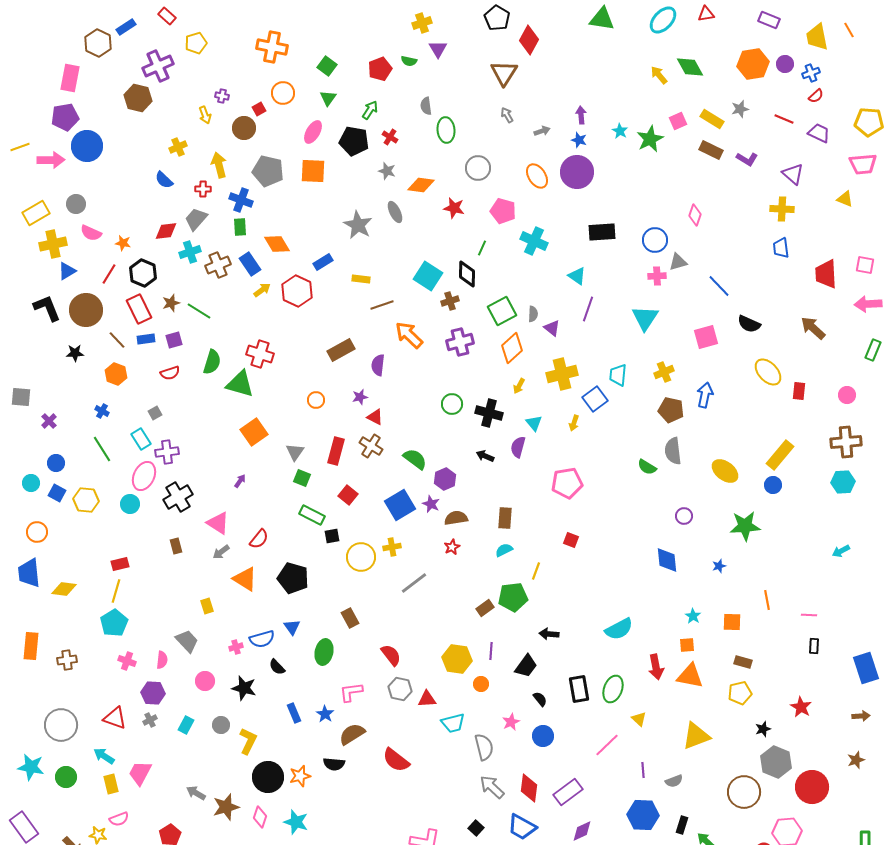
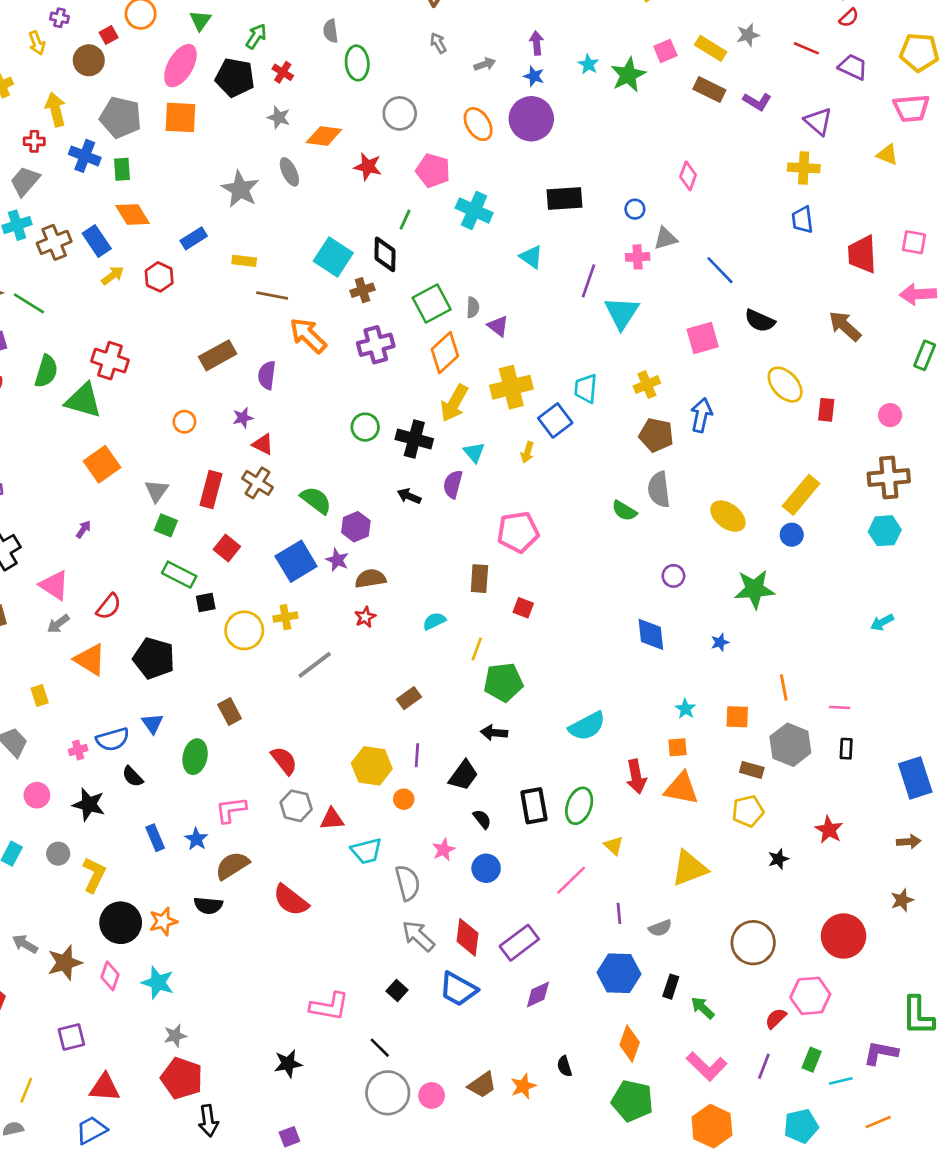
pink ellipse: (313, 132) -> (180, 66), size x1.4
green rectangle: (240, 227) -> (122, 169), moved
blue circle: (655, 240) -> (635, 209), size x0.6
red hexagon: (297, 291) -> (159, 277), size x0.7
brown line: (382, 305) -> (272, 295), turned 30
purple line: (588, 309) -> (588, 281), moved
yellow arrow: (519, 386) -> (454, 403), size x1.8
brown rectangle: (505, 518) -> (479, 579), moved
green pentagon: (513, 597) -> (503, 682), moved
gray hexagon: (776, 762) -> (790, 745), moved

